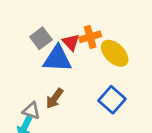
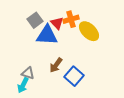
brown arrow: (55, 98) -> (56, 65), moved
blue square: (112, 100) -> (74, 76), moved

